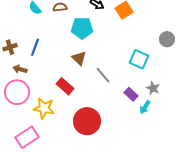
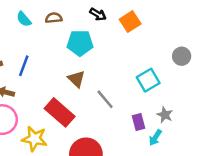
cyan square: (139, 59) -> (148, 80), turned 36
red rectangle: (65, 86) -> (60, 112), size x1.4
purple rectangle: (131, 94) -> (139, 122), turned 32

